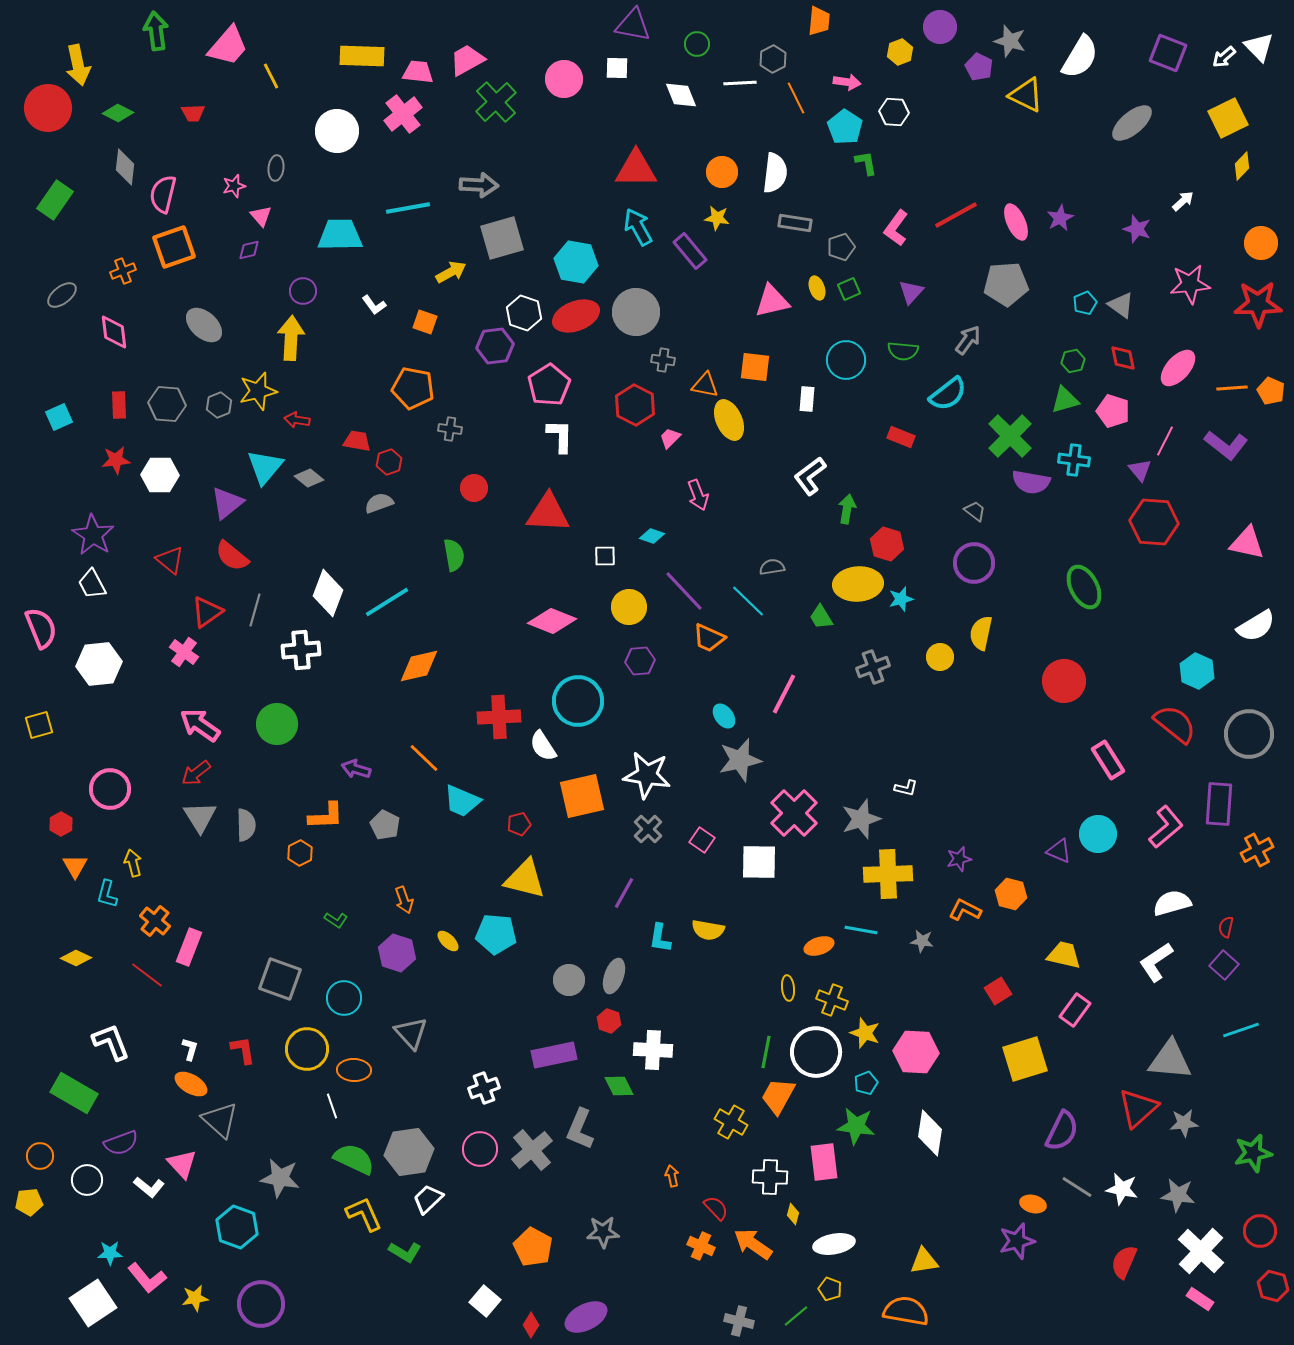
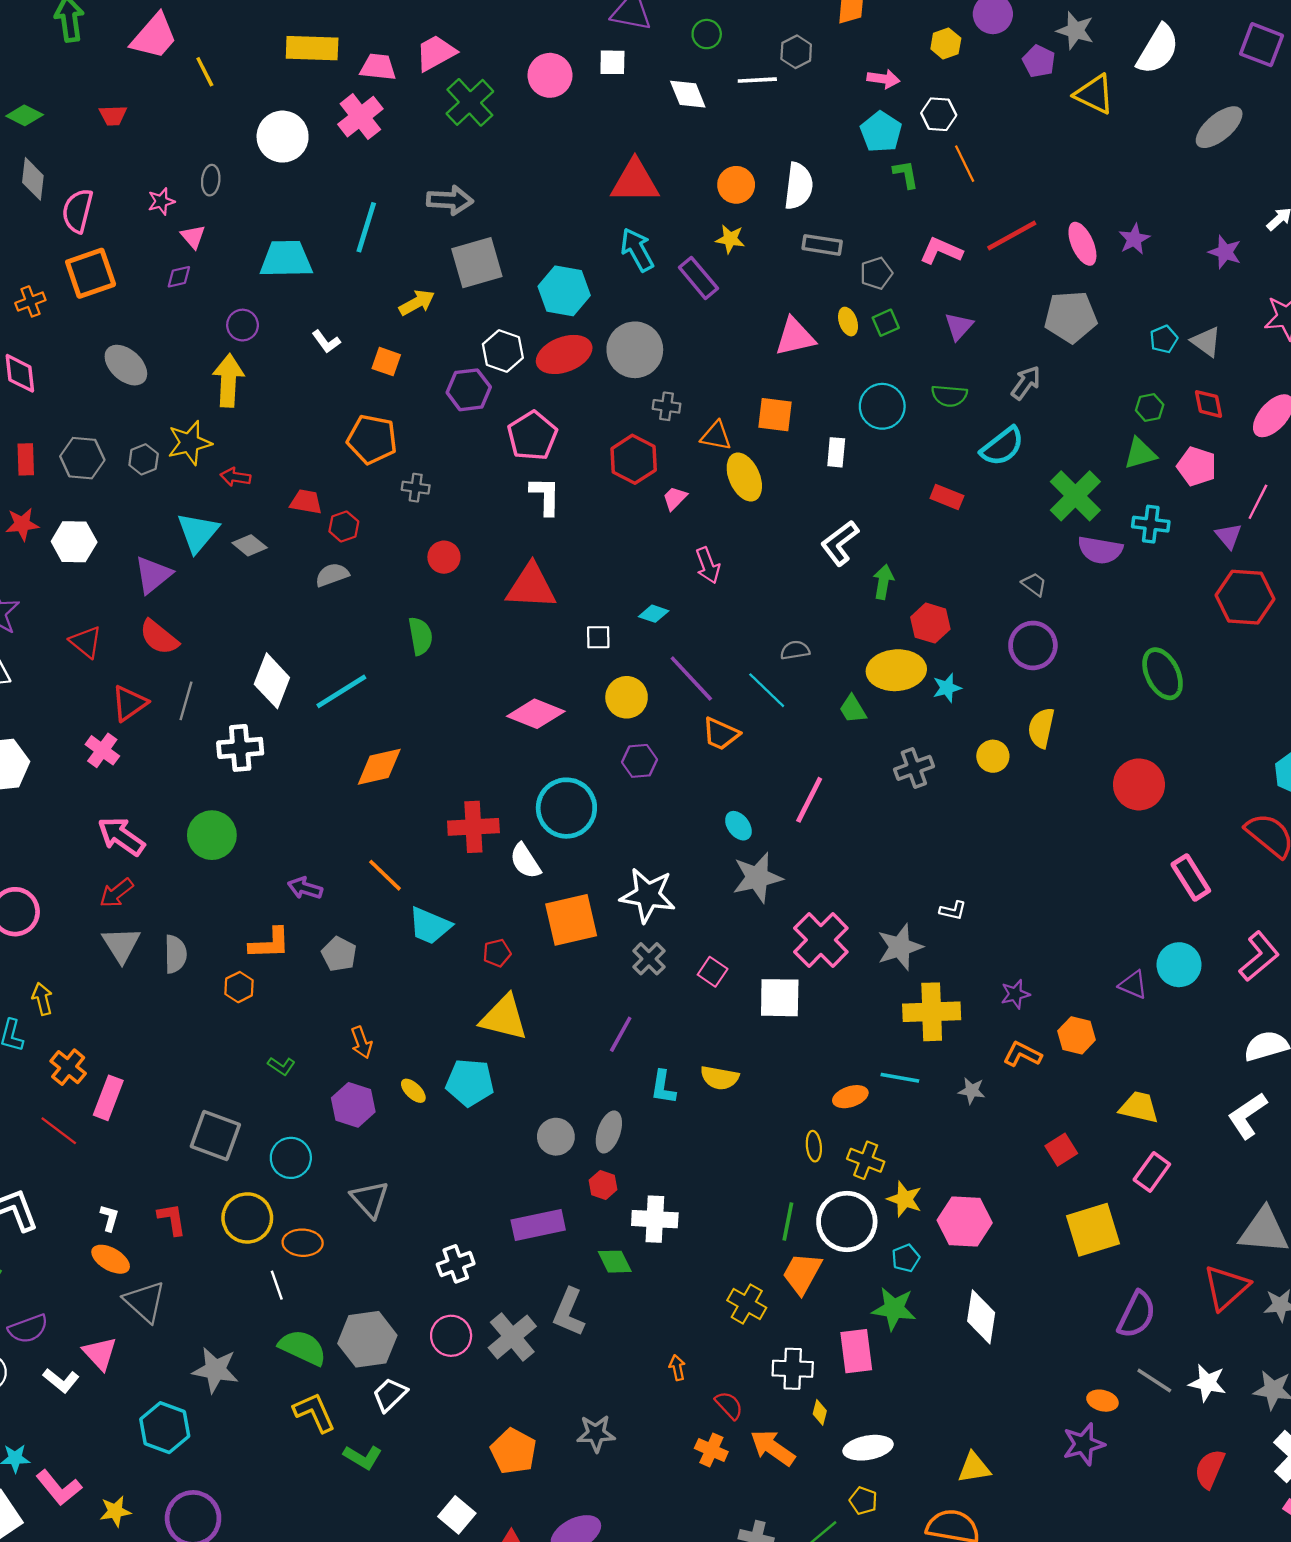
orange line: (796, 98) -> (965, 164), moved
cyan line: (408, 208) -> (366, 227), turned -63
pink L-shape: (896, 228) -> (941, 251), turned 78

